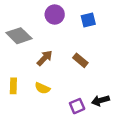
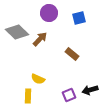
brown arrow: (45, 58) -> (40, 39), moved
yellow rectangle: (13, 86) -> (28, 96), moved

